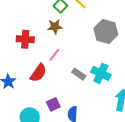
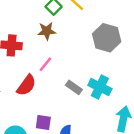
purple square: (53, 104) -> (43, 123), turned 32

